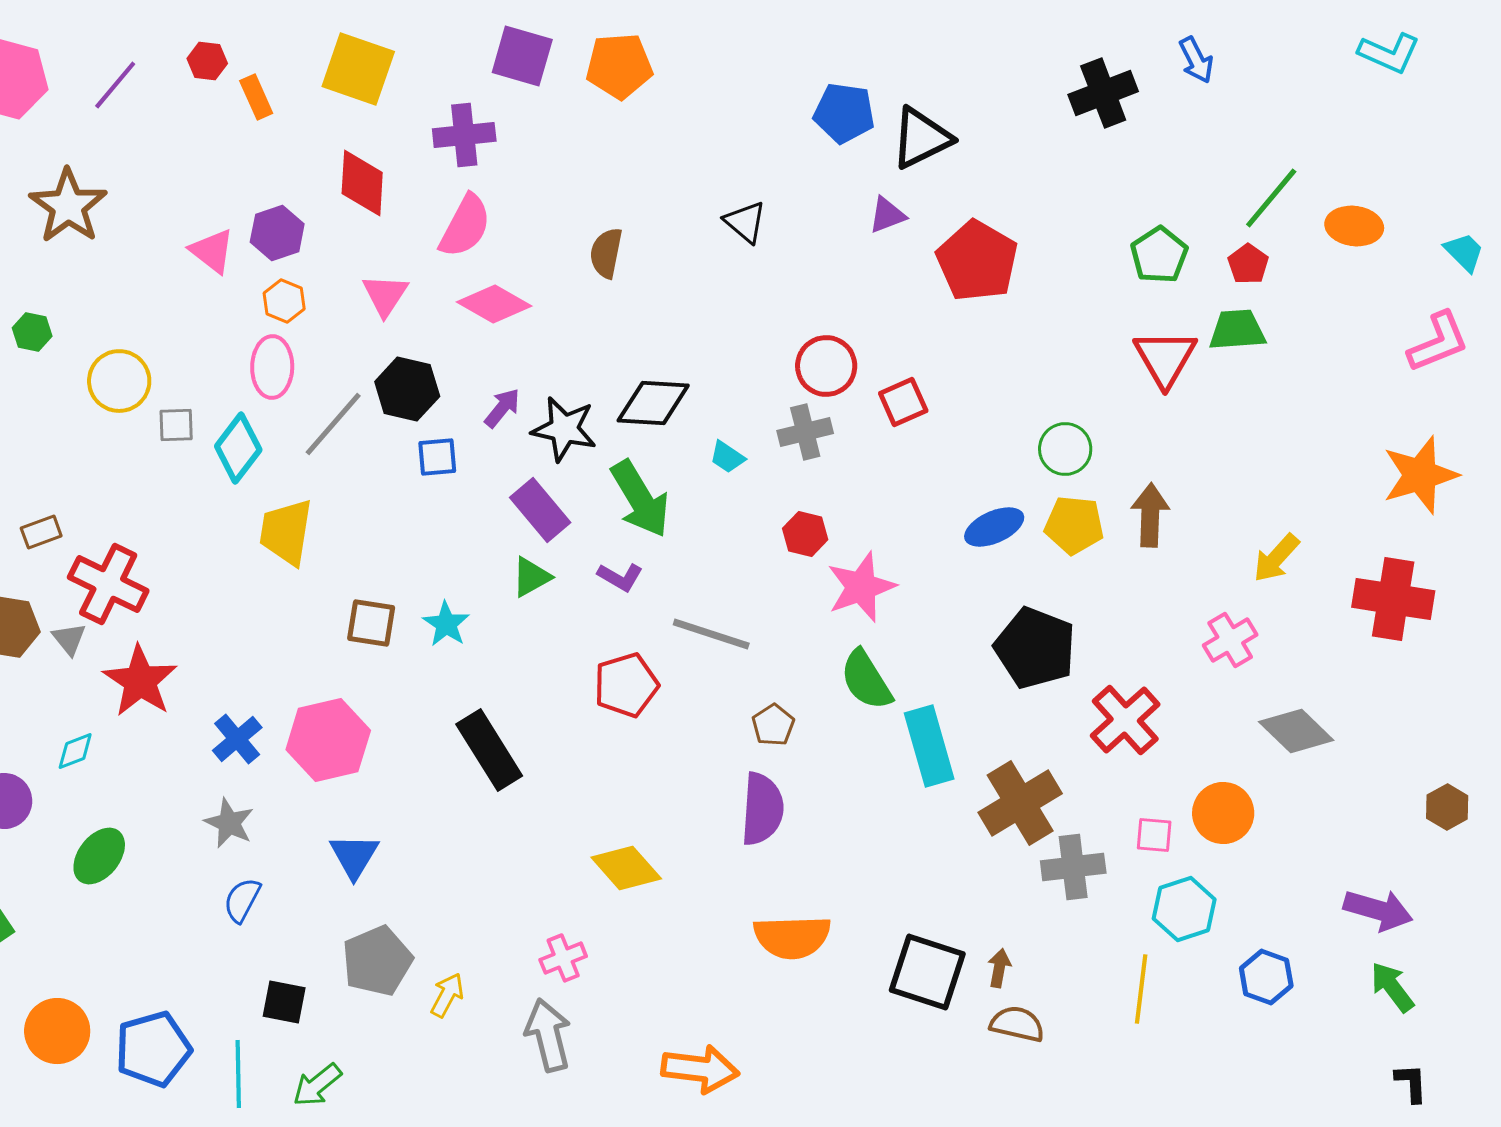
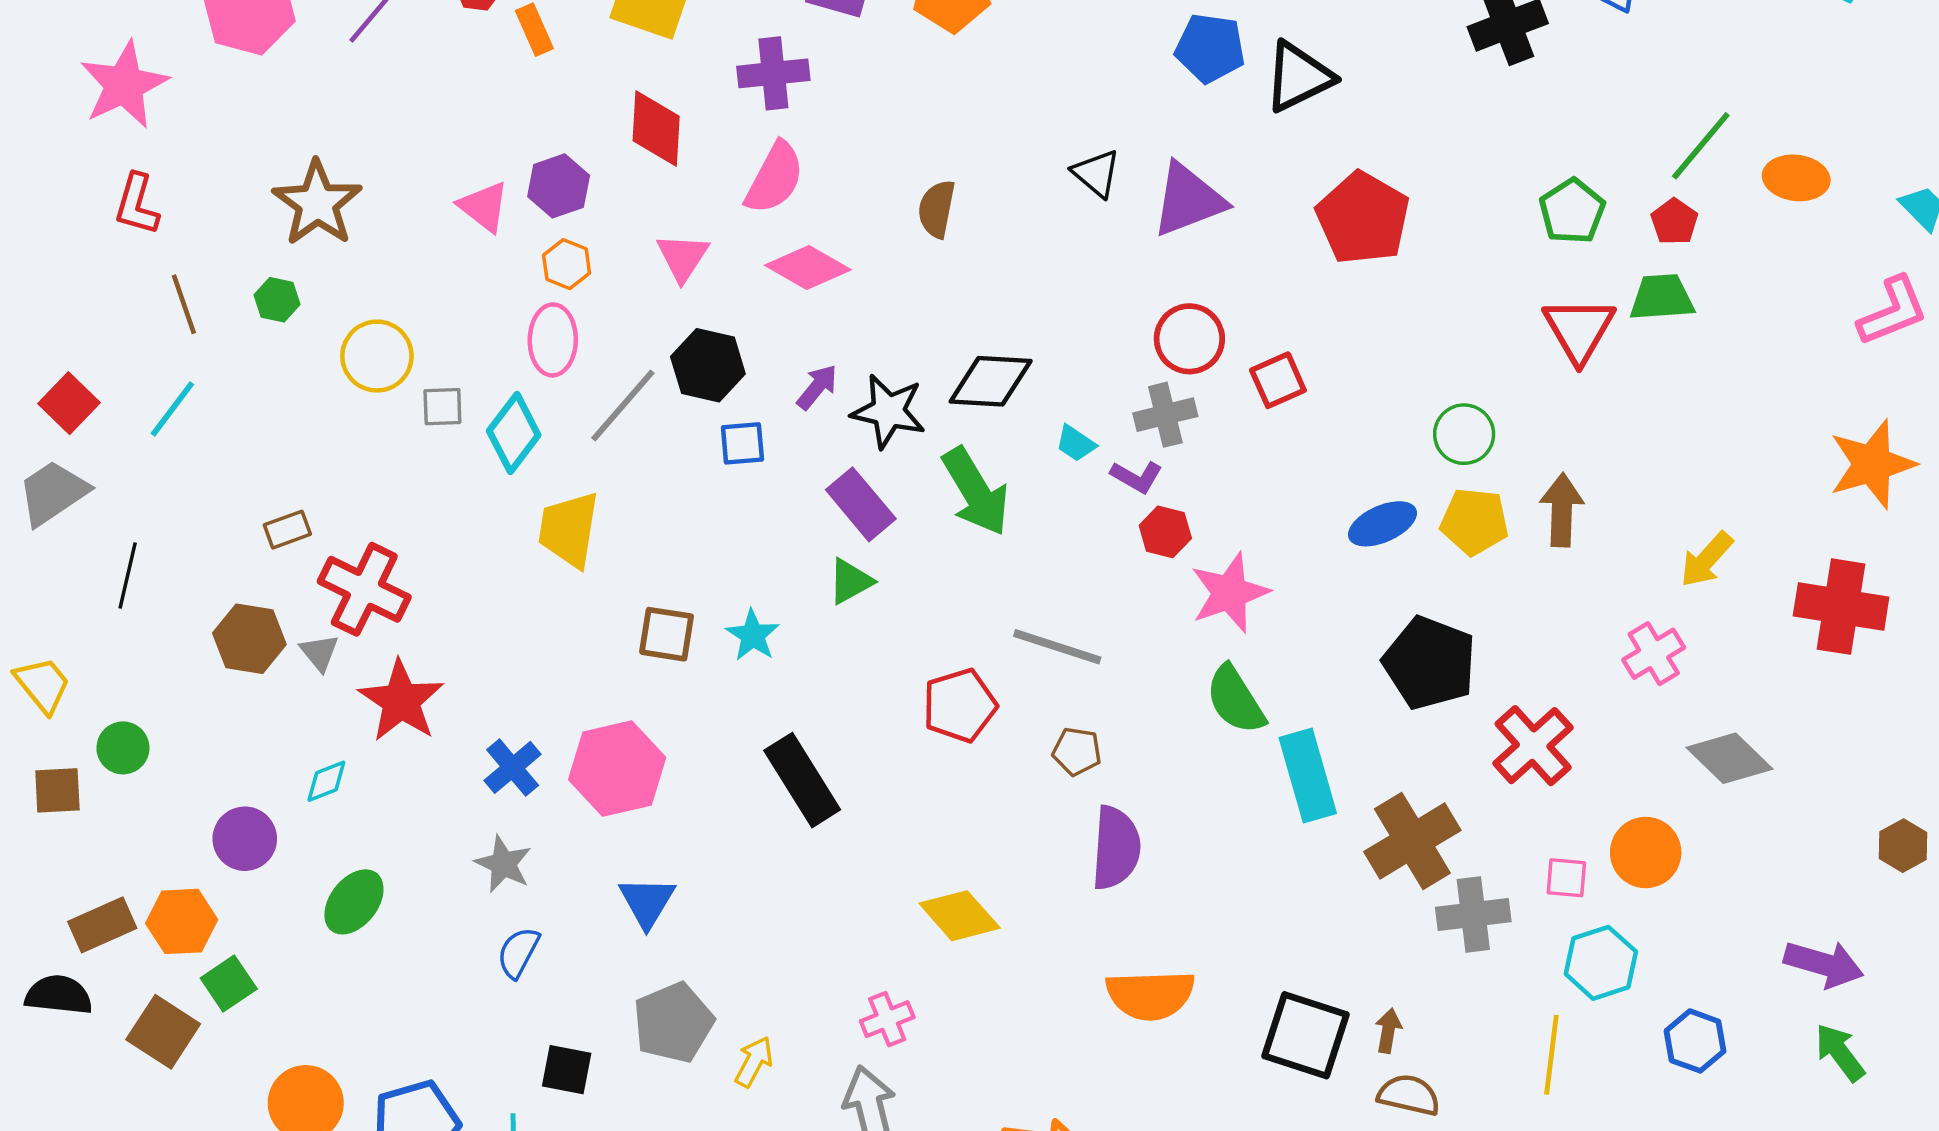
brown star: (68, 206) -> (317, 203), moved
purple triangle: (887, 215) -> (1188, 200), moved, size x1.8
purple L-shape: (620, 577) -> (1137, 477), moved
brown pentagon: (773, 725) -> (1077, 751), moved, turned -30

